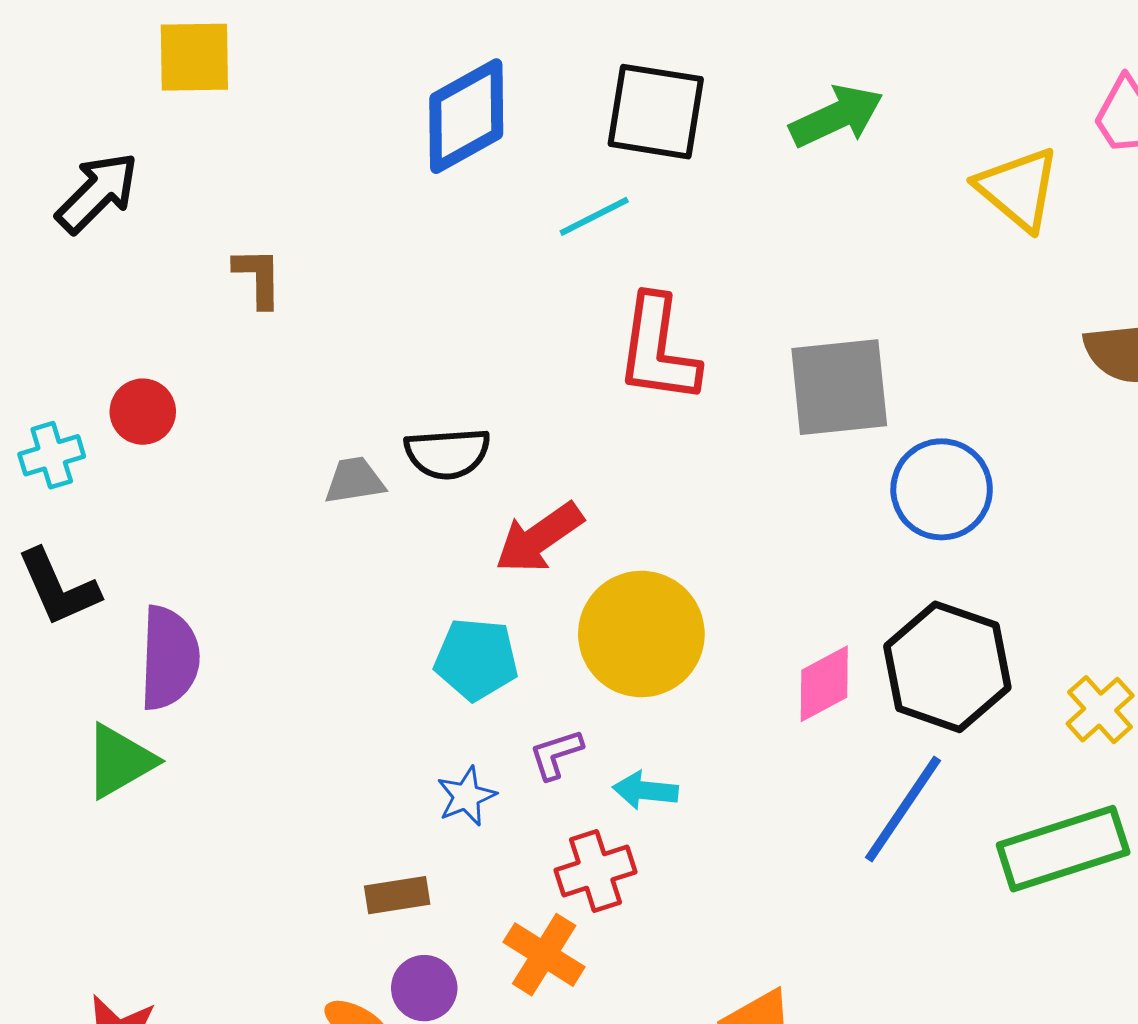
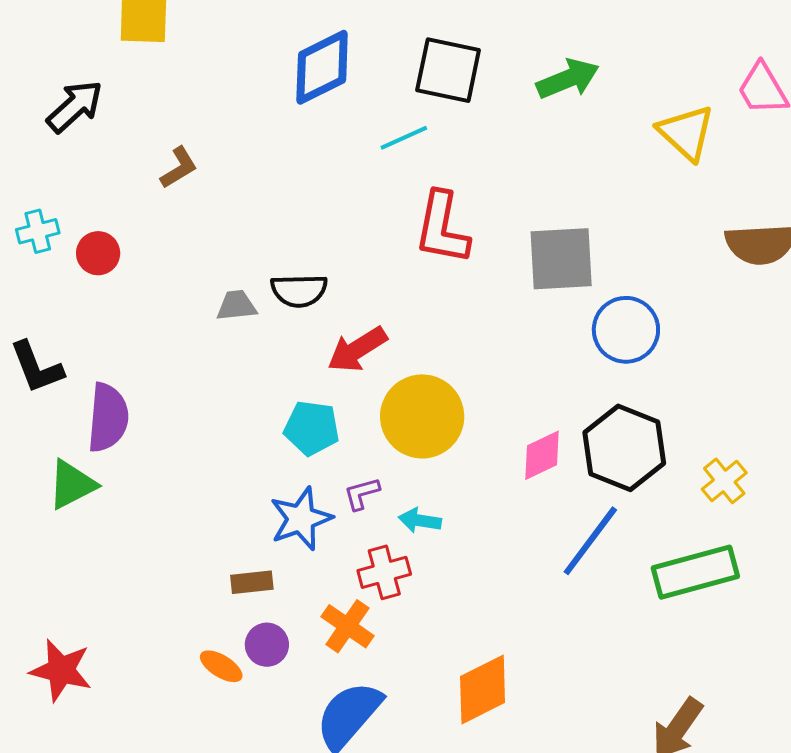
brown L-shape: (258, 277) -> (179, 168), turned 57
cyan cross: (52, 455) -> (38, 231), moved
blue star: (466, 796) -> (301, 519), size x1.6

